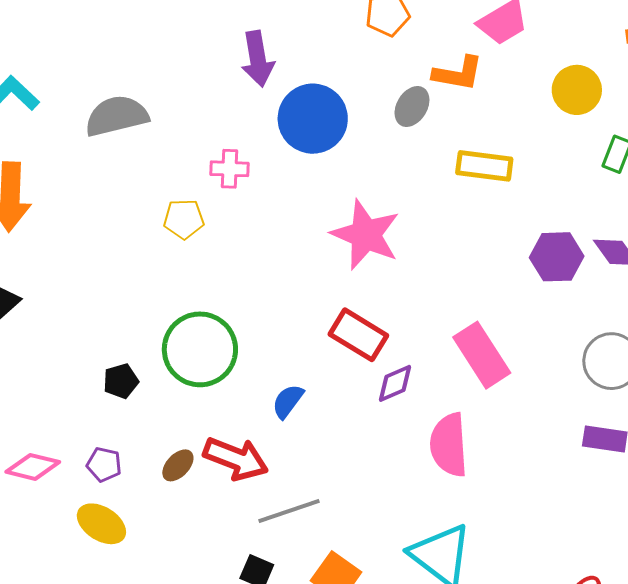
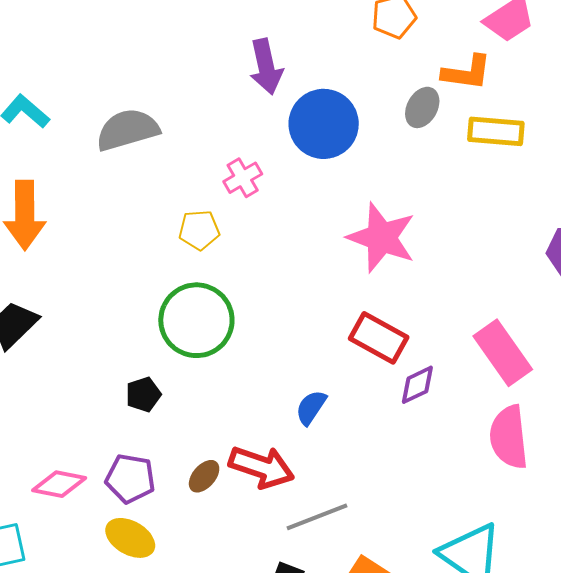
yellow rectangle: (484, 166) -> (496, 131), moved
pink cross: (230, 169) -> (243, 178), turned -30
green circle: (200, 349) -> (196, 320), moved
pink semicircle: (449, 445) -> (509, 437), moved
purple pentagon: (104, 464) -> (130, 479), size x1.4

